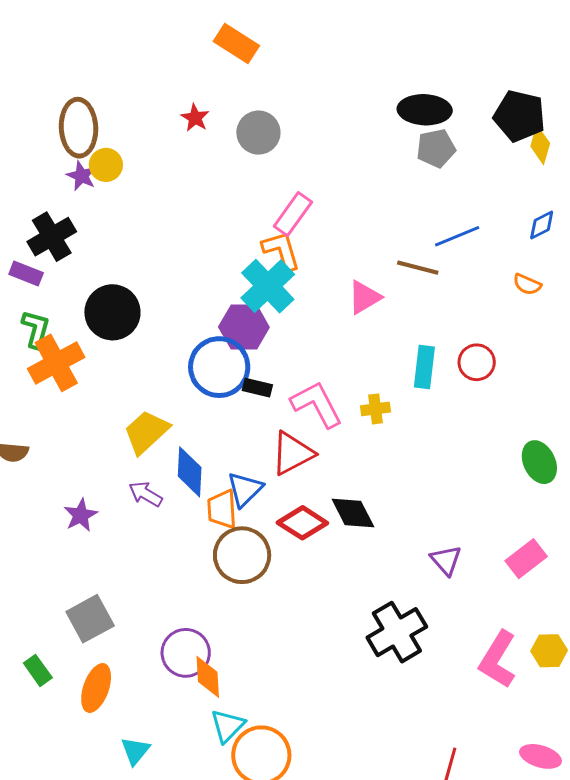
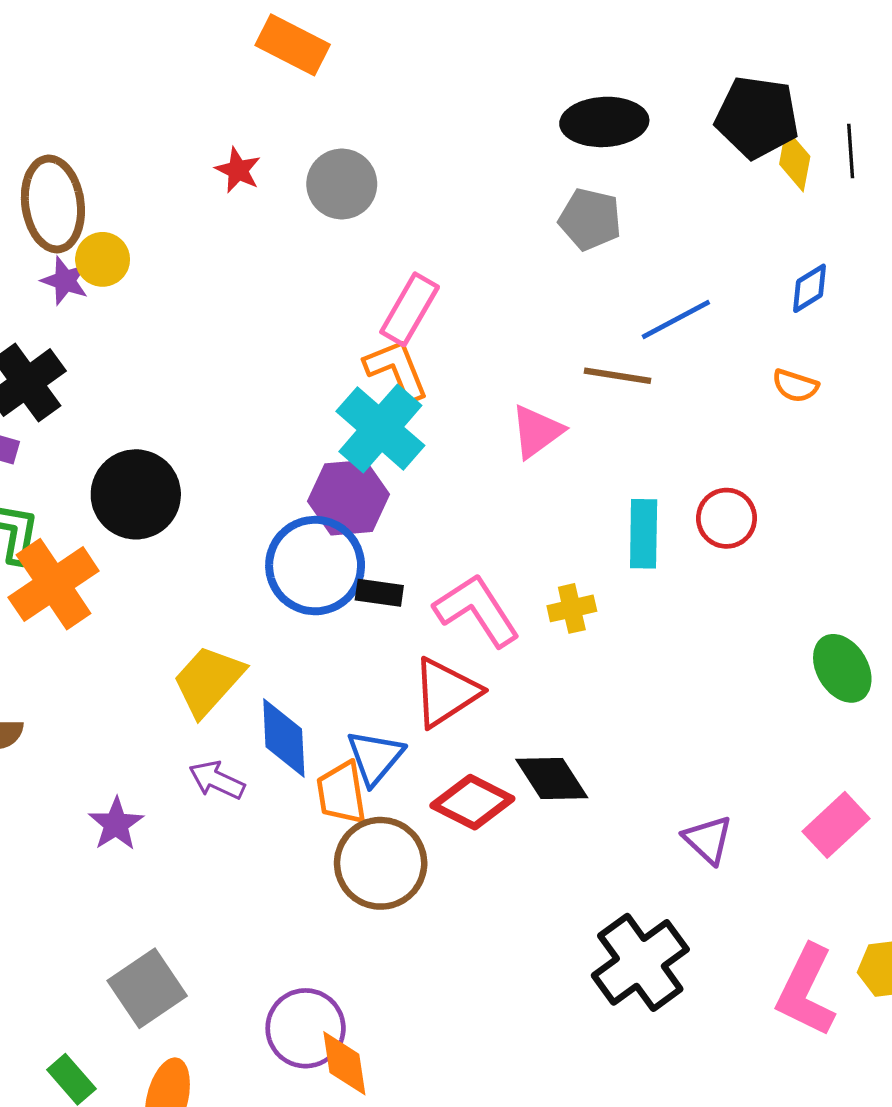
gray pentagon: (436, 148) -> (590, 219), moved, turned 30

